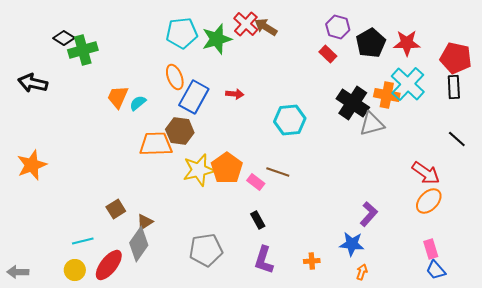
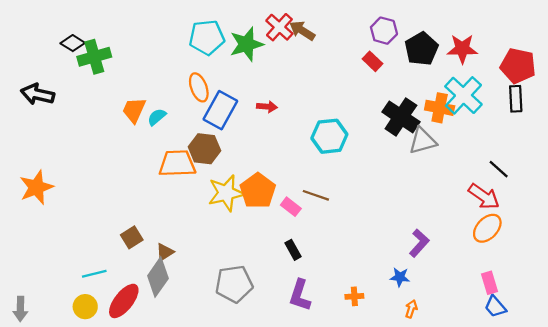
black line: (457, 139) -> (499, 169), moved
blue star: (352, 244) -> (400, 277), size x0.7
gray arrow: (18, 272) -> (20, 309), turned -90

